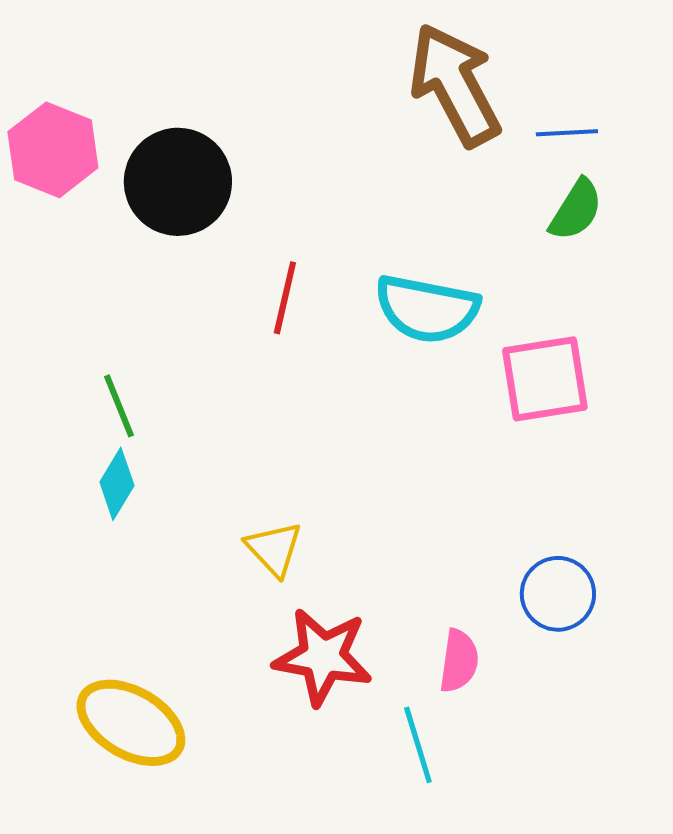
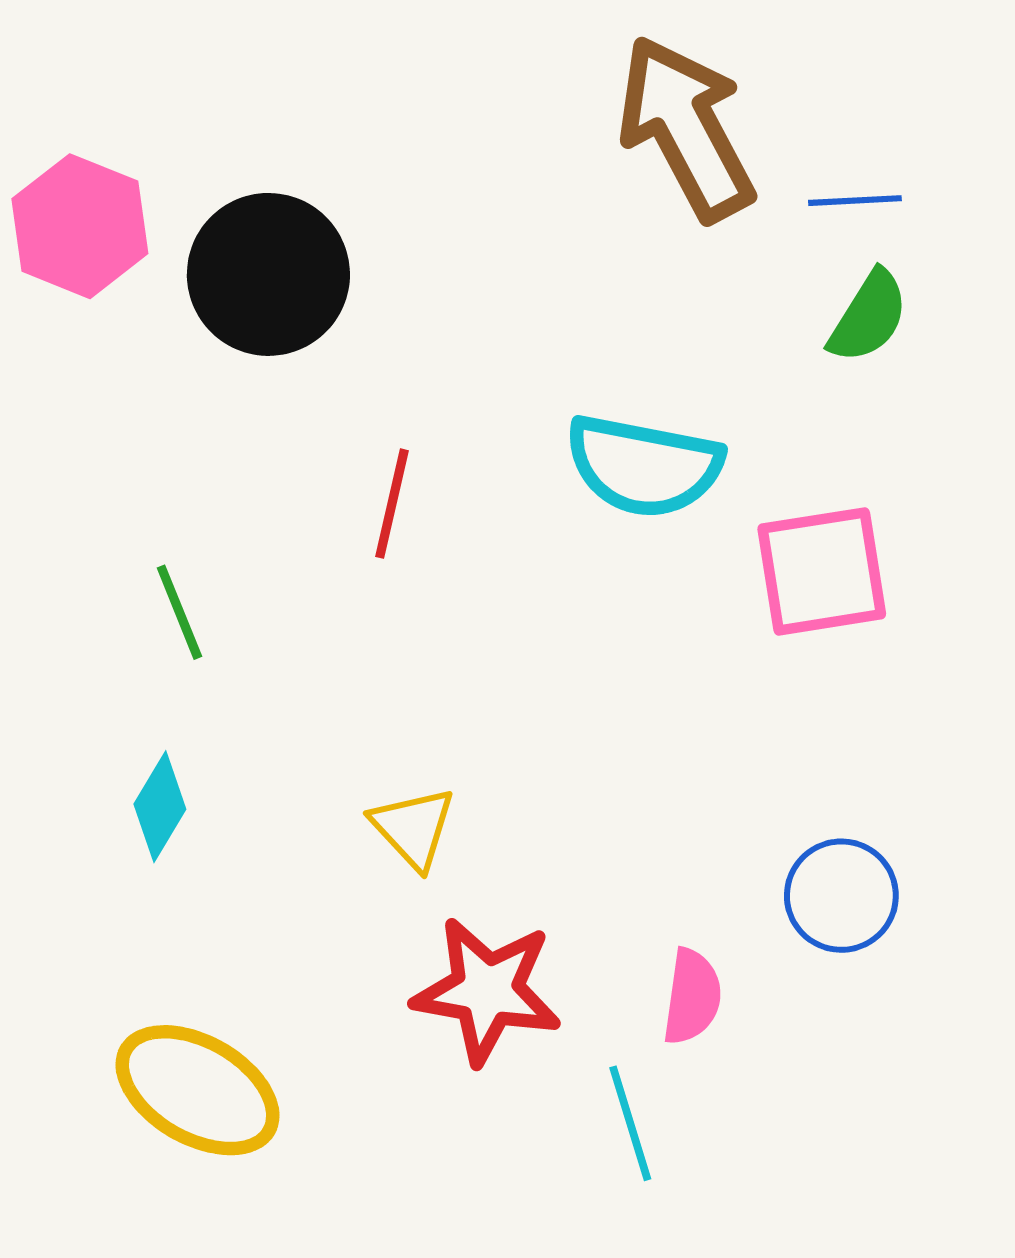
red line: (285, 298) -> (392, 504), moved
cyan diamond: (117, 484) -> (160, 807), moved

